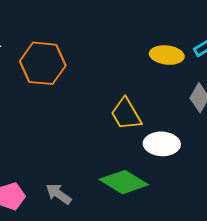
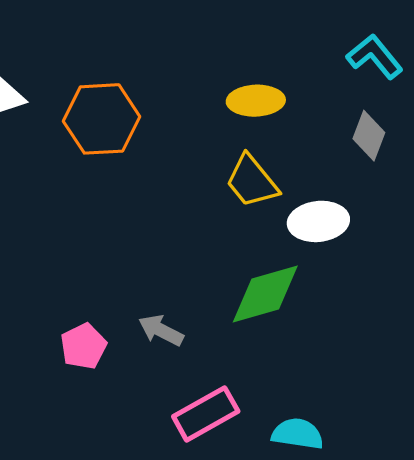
yellow ellipse: (167, 55) -> (256, 101), moved
green diamond: (124, 182) -> (265, 294), turned -39

